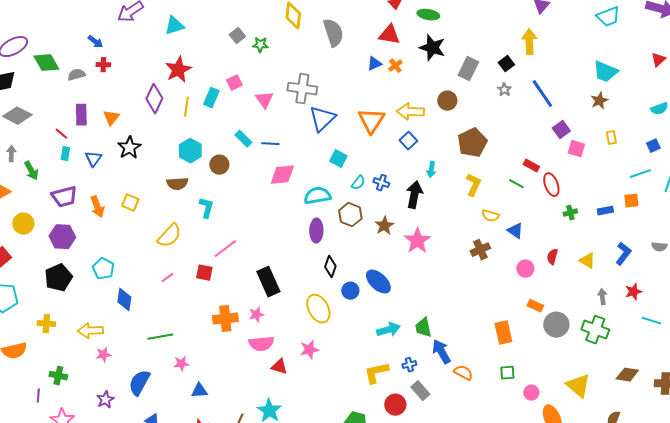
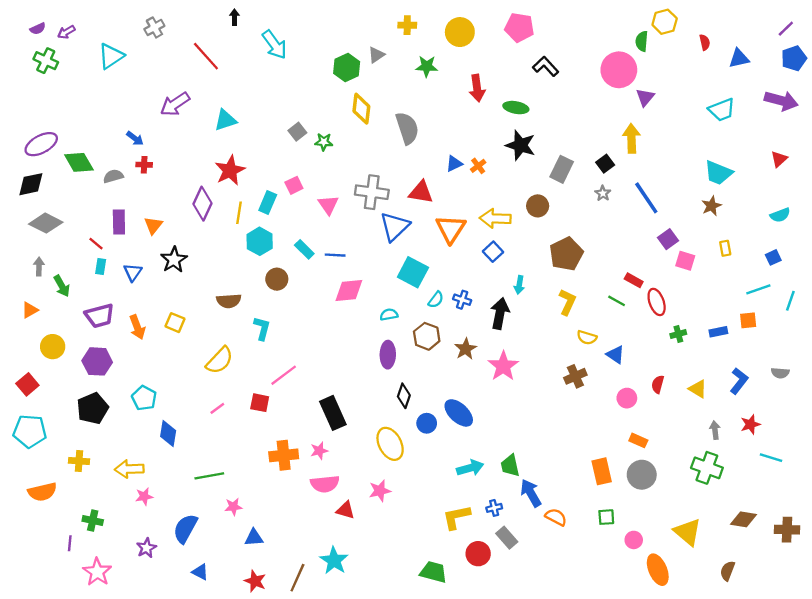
red triangle: (389, 35) -> (421, 192), moved
cyan hexagon: (190, 151) -> (260, 241), moved
cyan square: (338, 159) -> (413, 272), size x1.5
cyan semicircle: (317, 196) -> (389, 315), size x0.6
gray circle: (556, 325) -> (642, 475), moved

